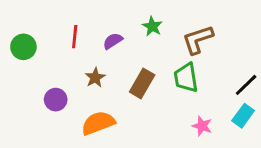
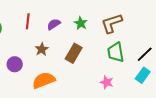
green star: (152, 26) -> (81, 23), moved
green trapezoid: (186, 78) -> (116, 52), moved
pink star: (202, 126) -> (107, 82), moved

